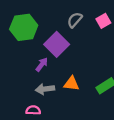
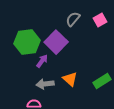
green hexagon: (24, 27) -> (27, 42), moved
orange triangle: (72, 84) -> (70, 79), turned 35

